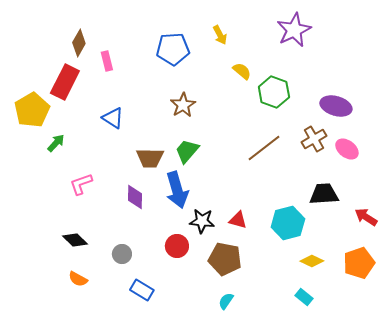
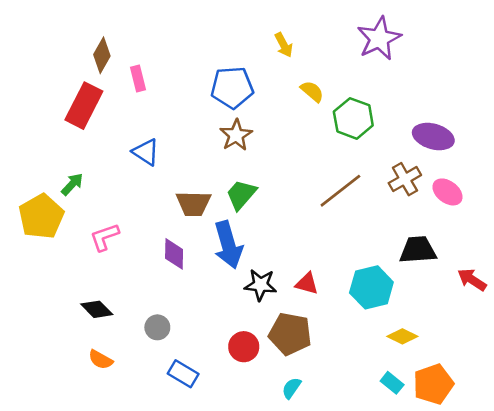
blue pentagon: (173, 49) -> (232, 88), moved
yellow pentagon: (32, 110) -> (41, 216), moved
red circle: (177, 246) -> (244, 347), moved
orange pentagon: (359, 263) -> (433, 384), moved

